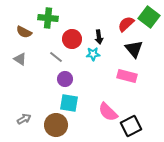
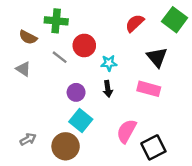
red semicircle: (126, 24) -> (135, 23), moved
black arrow: (99, 37) -> (108, 89), moved
gray line: (56, 57) -> (60, 57), moved
cyan square: (69, 103) -> (81, 121), turned 30
pink semicircle: (108, 112) -> (126, 131), turned 75

